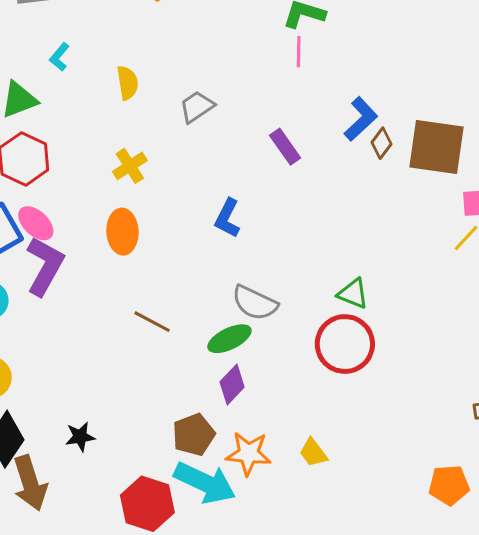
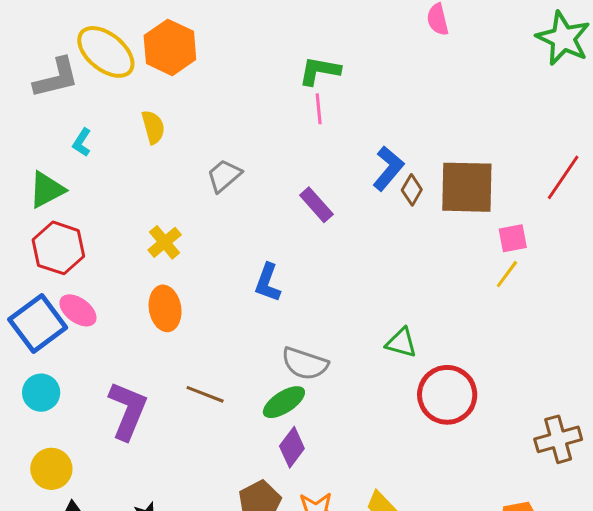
yellow semicircle: (128, 83) -> (153, 127), moved
purple L-shape: (45, 266) -> (128, 411), moved
red circle: (345, 344) -> (447, 395), moved

